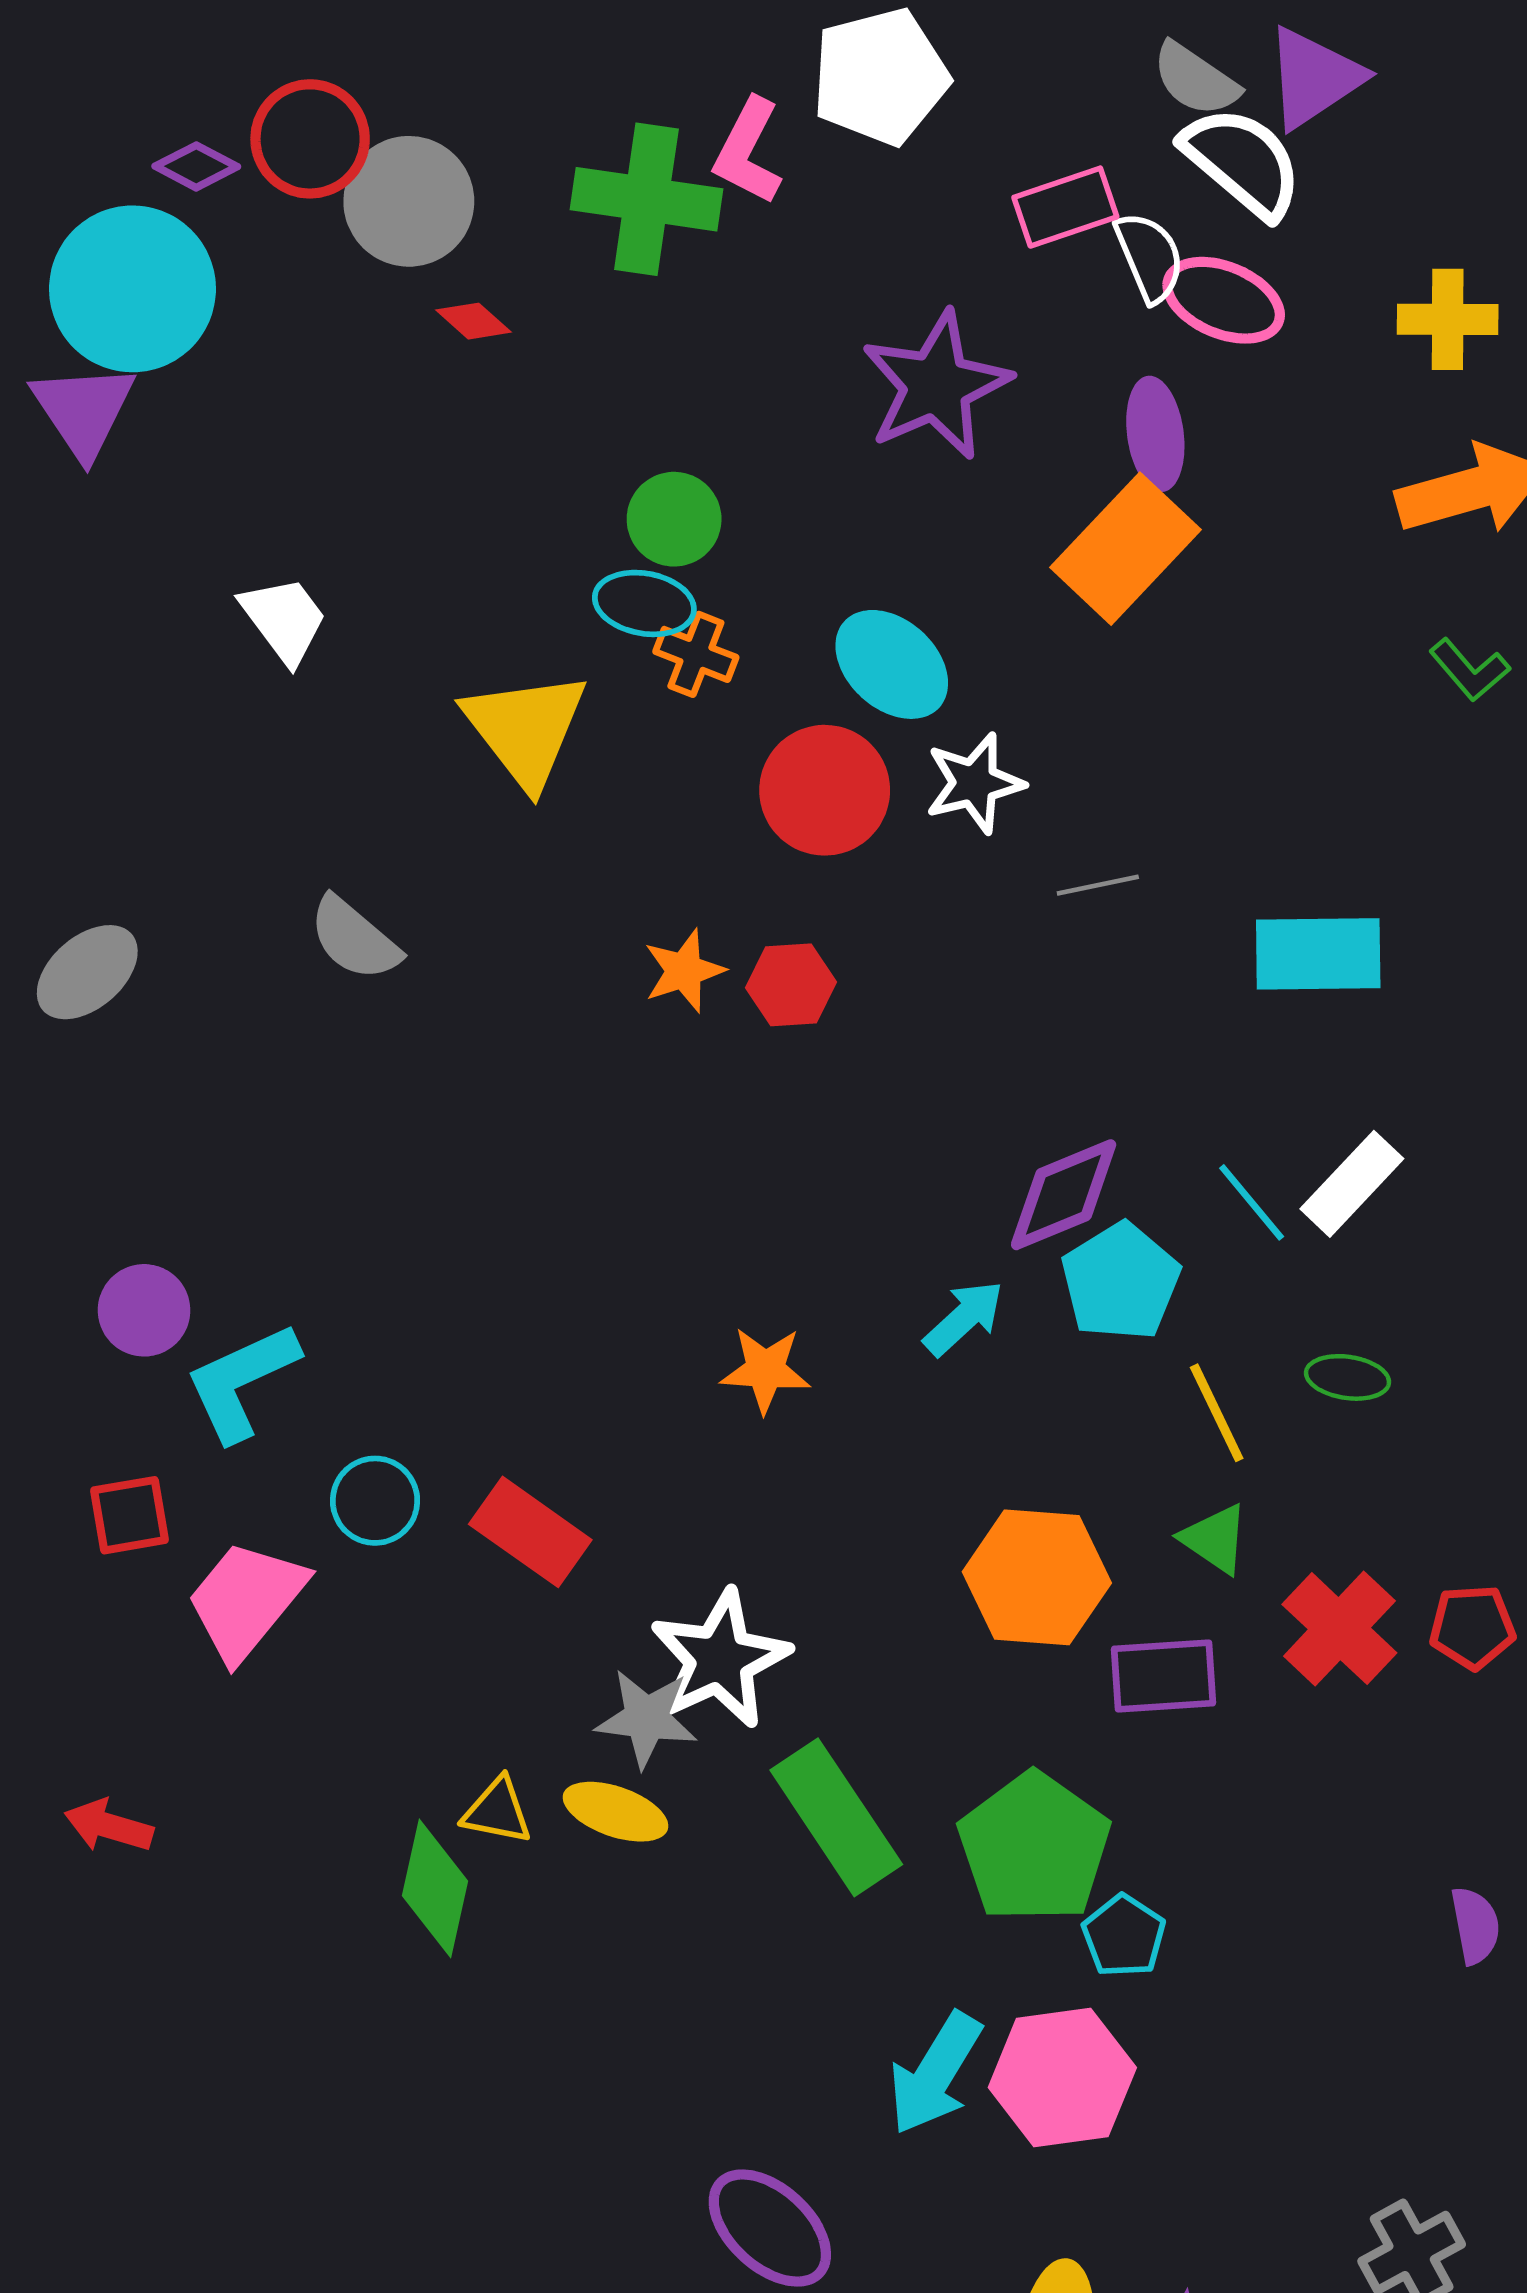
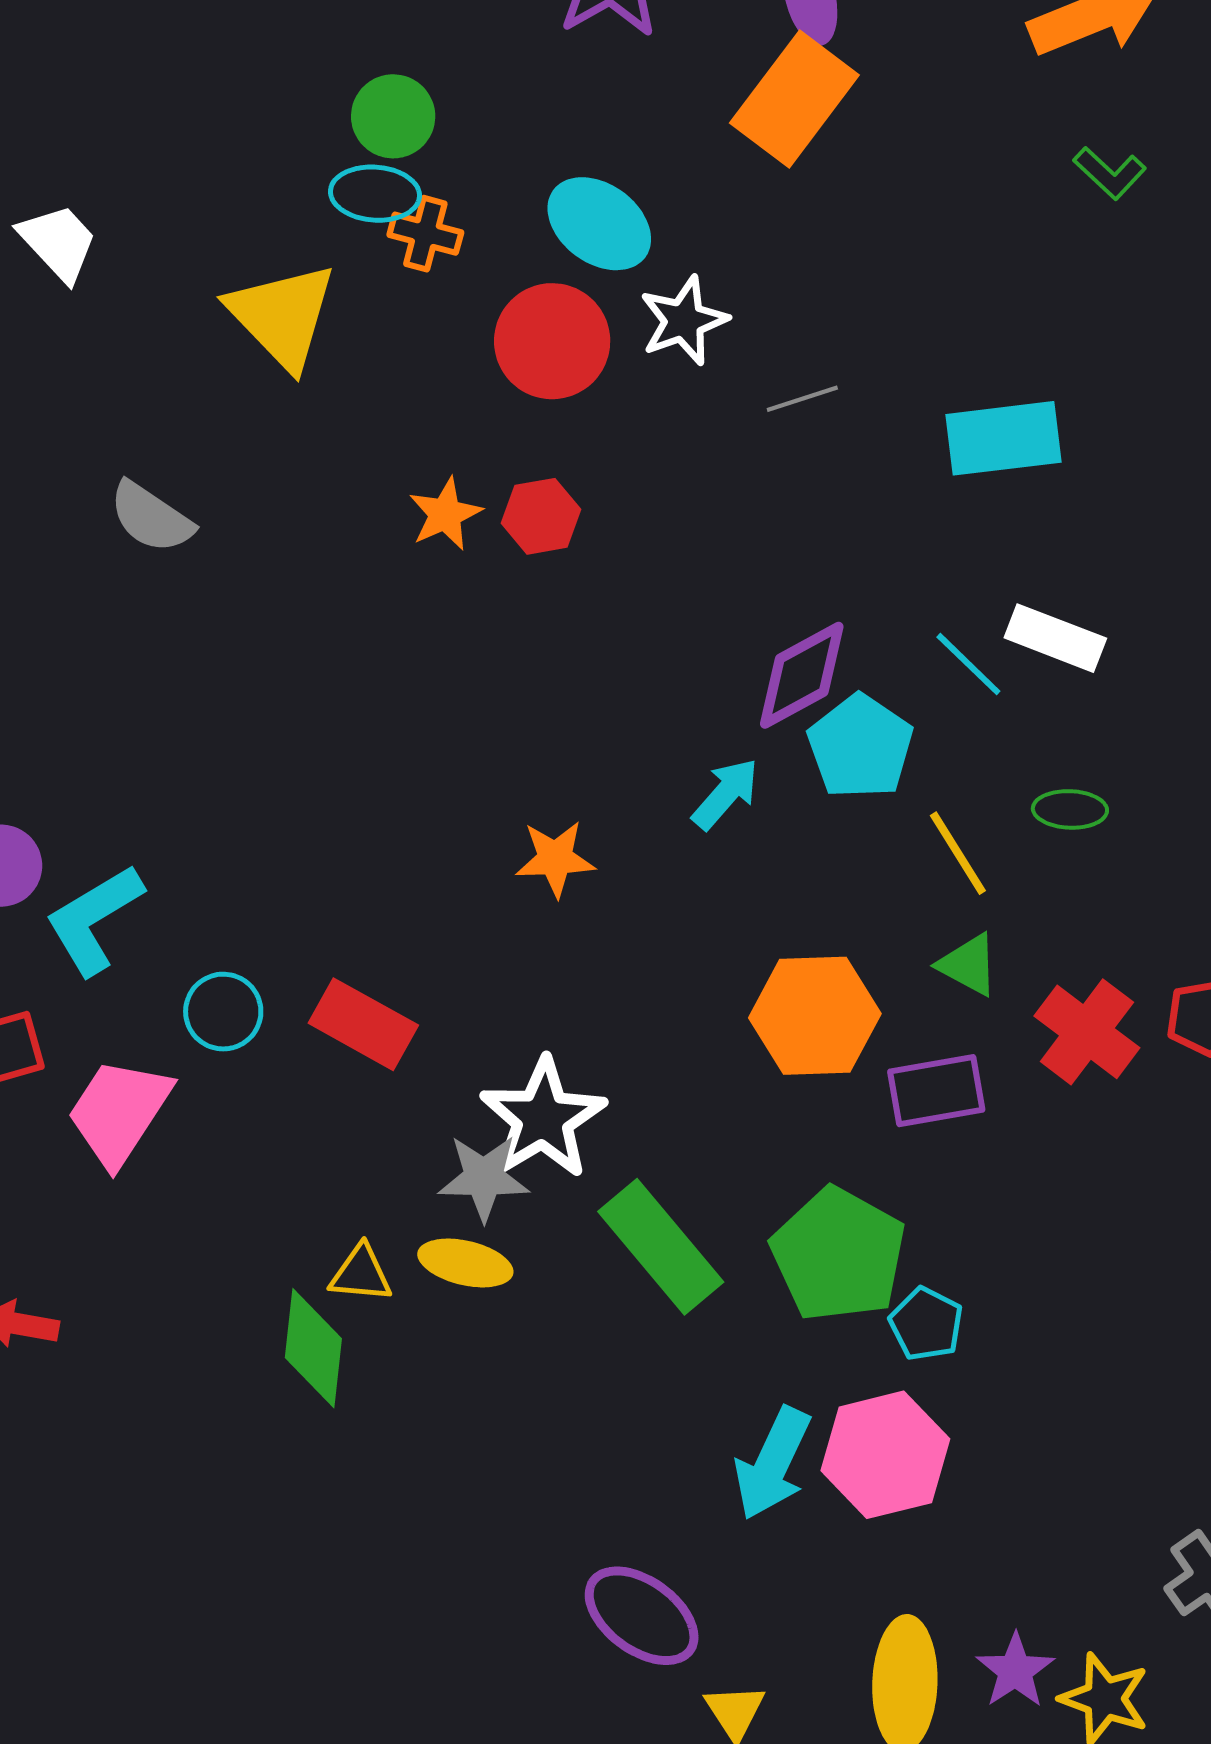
white rectangle: (1352, 1184) -> (1055, 638), turned 74

